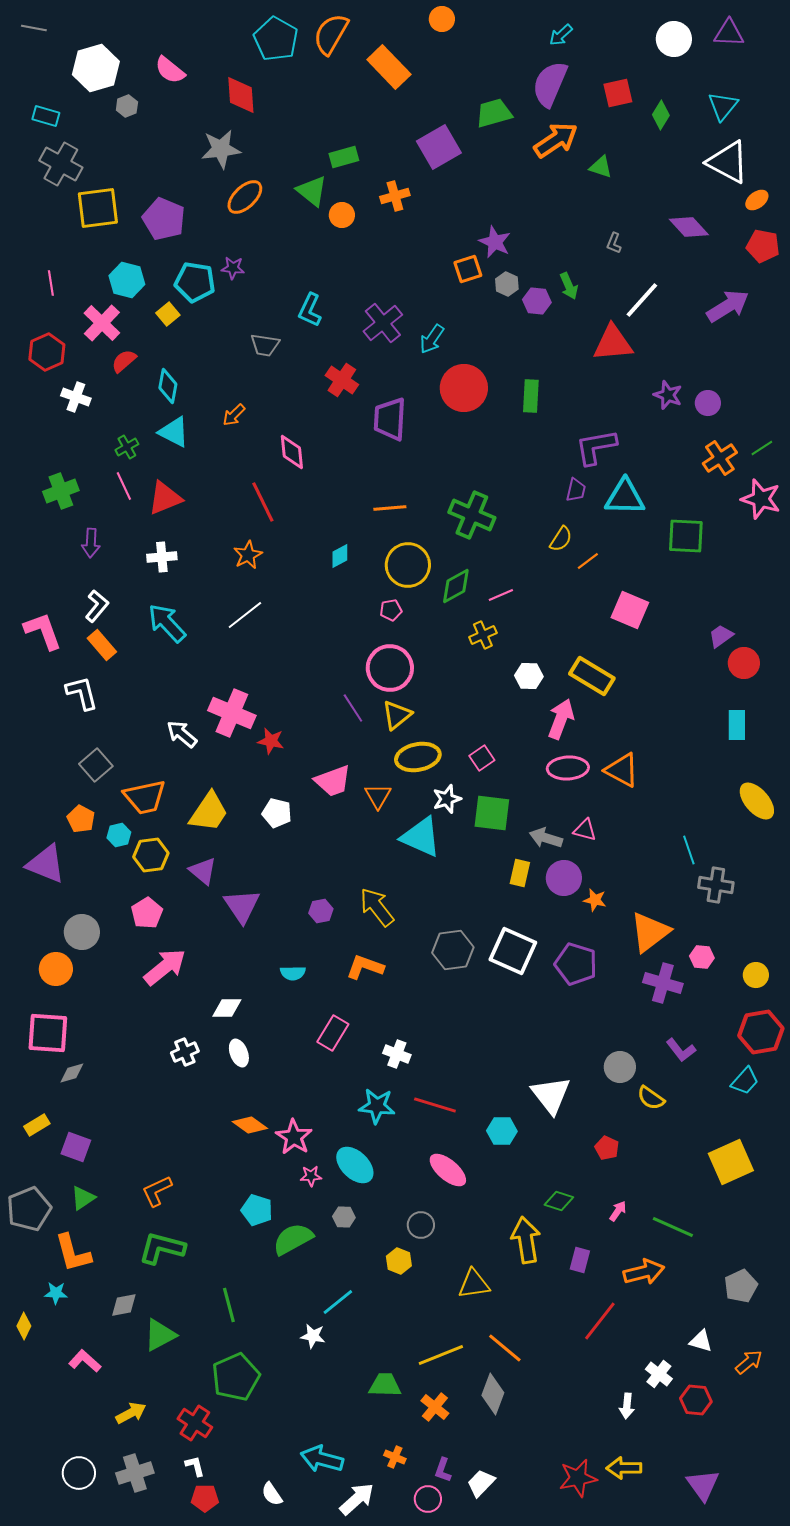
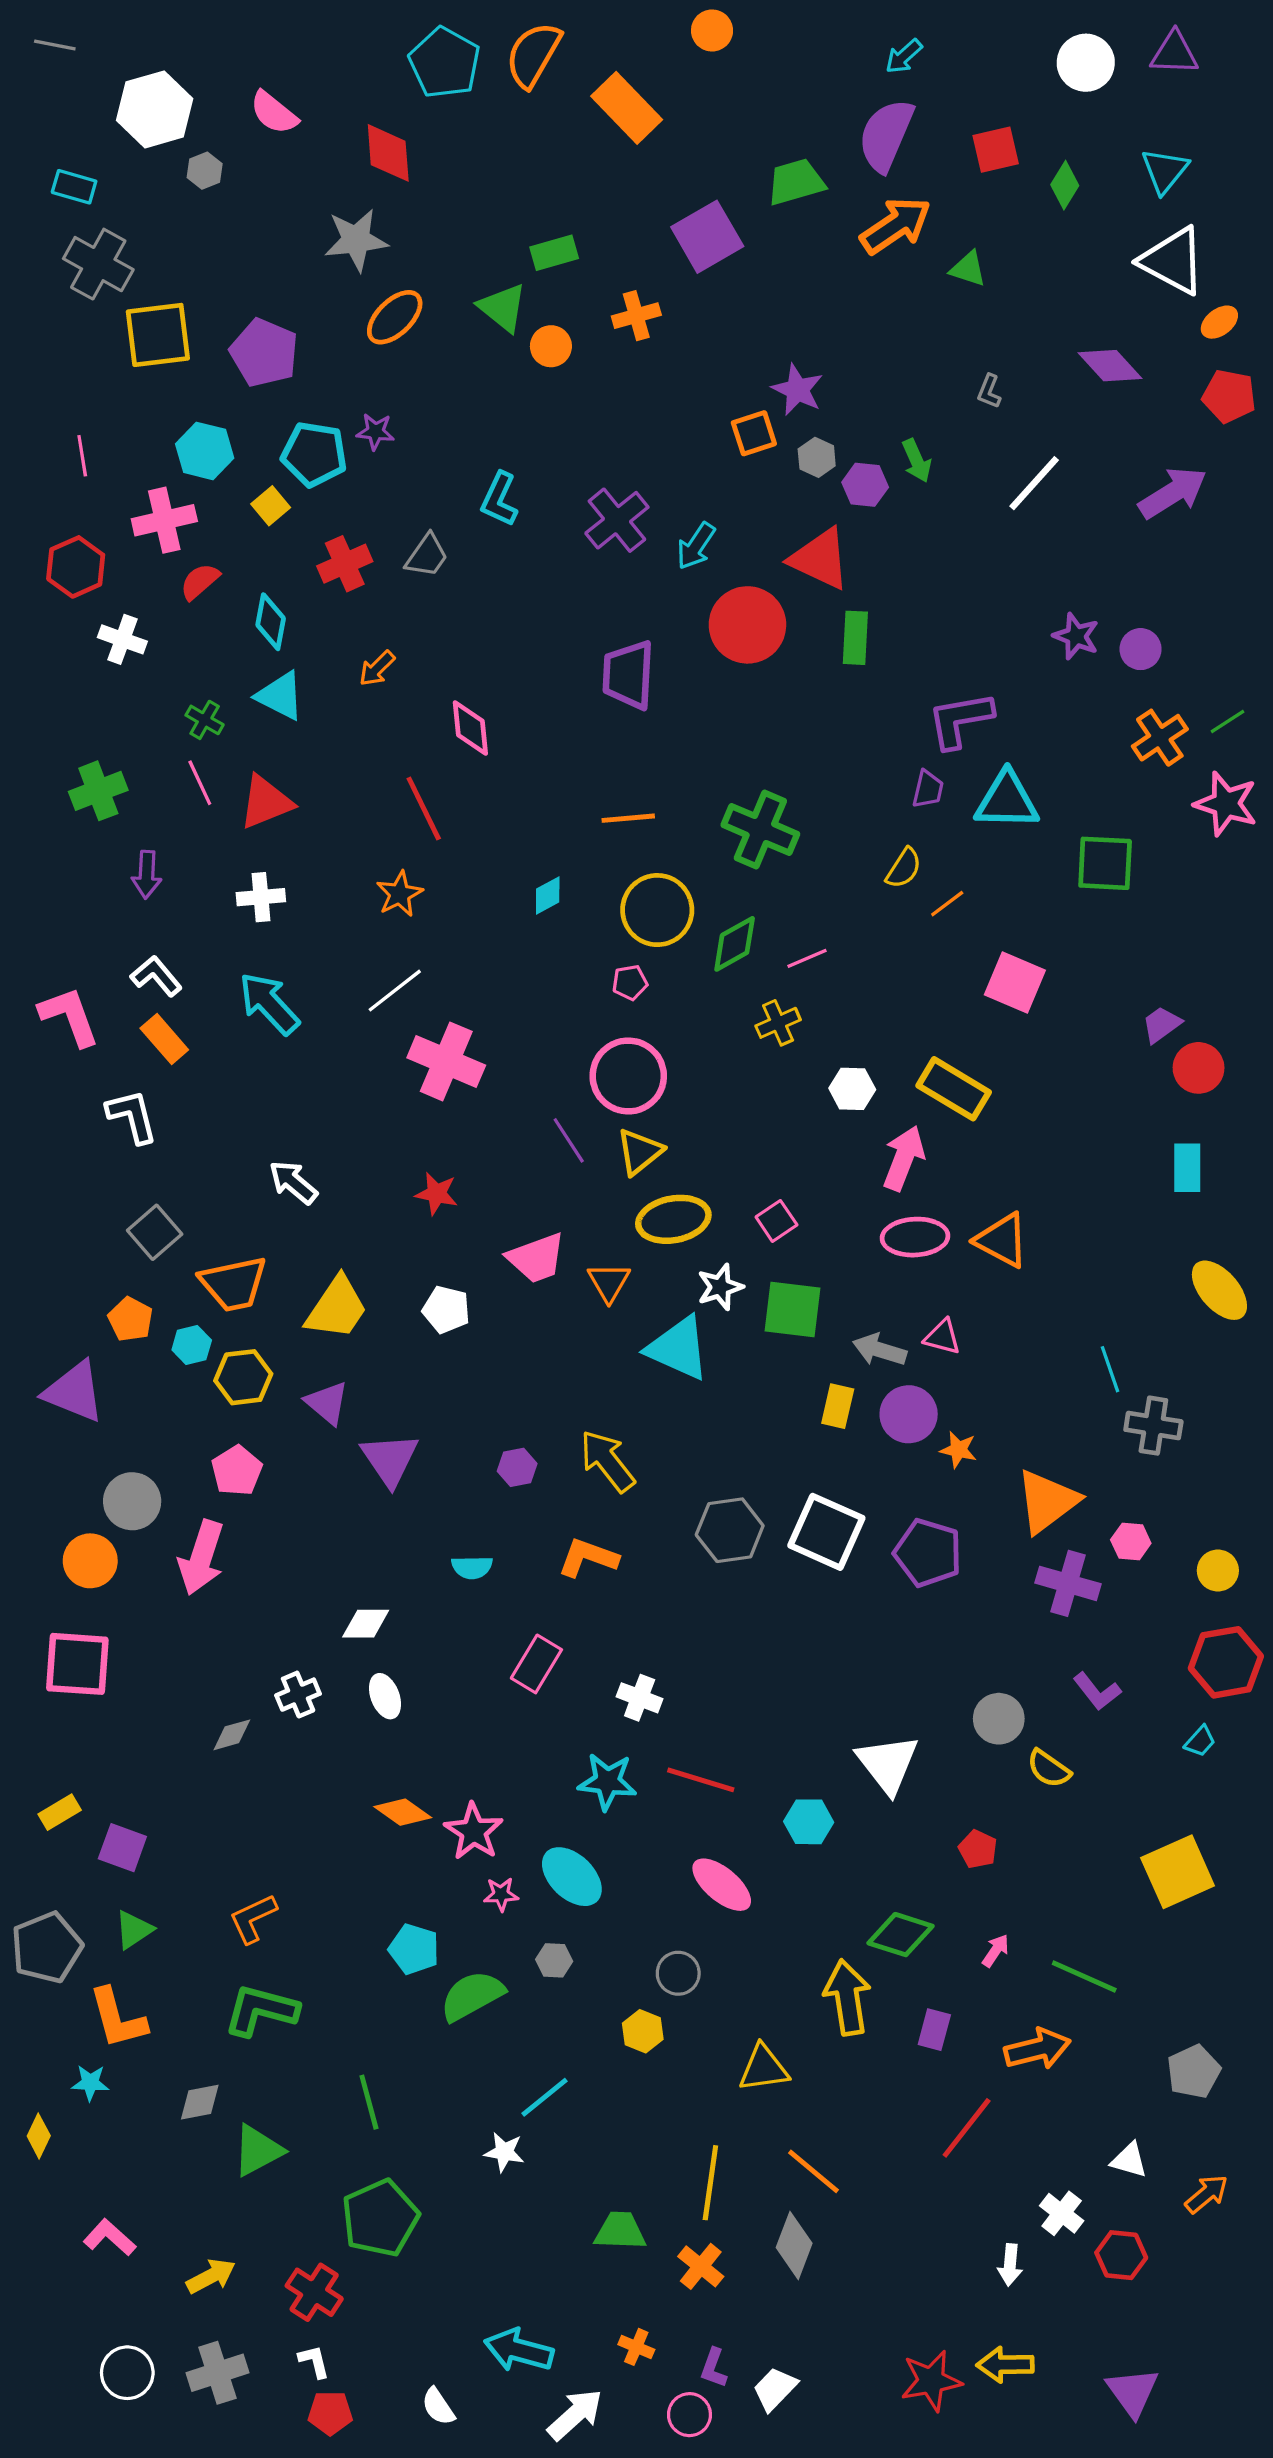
pink cross: (102, 323) -> (164, 520), turned 33
red triangle: (613, 343) -> (820, 559), moved, turned 30
gray trapezoid: (265, 345) -> (427, 556), turned -64
red cross: (342, 380) -> (345, 564), moved, turned 32
green cross: (127, 447) -> (205, 720), turned -30
white L-shape: (97, 606) -> (156, 976), turned -80
pink cross: (232, 713) -> (446, 1061), moved
pink arrow: (165, 967) -> (201, 1558), moved, turned 147
gray diamond: (72, 1073) -> (232, 1735), moved
cyan trapezoid: (745, 1081) -> (1200, 1741), size x0.7
green diamond: (559, 1201) -> (900, 1935), size x1.4
yellow line: (441, 1355) -> (710, 2183), turned -60
pink L-shape: (85, 1361) -> (110, 2237), moved

